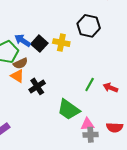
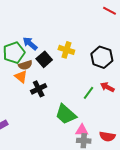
black hexagon: (89, 26) -> (102, 57), moved
black square: (39, 44) -> (44, 59), moved
red arrow: (110, 88) -> (107, 87), moved

